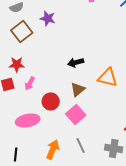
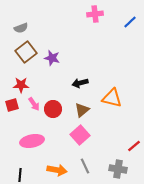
purple star: (48, 18) -> (52, 58), moved
pink arrow: (30, 83) -> (34, 104), turned -64
red circle: (51, 101) -> (53, 109), moved
orange arrow: (53, 149) -> (57, 170), turned 78

